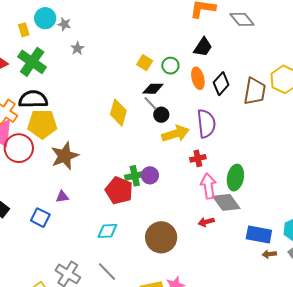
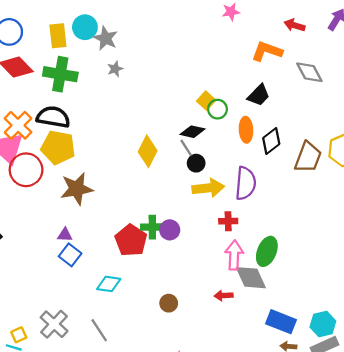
gray star: (64, 24) -> (106, 38), size x1.5
yellow rectangle: (24, 30) -> (58, 36), size x1.5
green cross: (32, 62) -> (60, 74), turned -36
yellow square: (145, 63) -> (206, 101), moved
blue square: (40, 218) -> (70, 255), moved
brown circle: (161, 237) -> (169, 303), size x0.5

